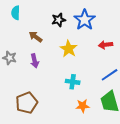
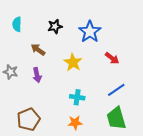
black star: (59, 20) -> (55, 26), moved
red arrow: (106, 45) -> (112, 58), turned -136
orange star: (83, 106) -> (75, 123), moved

